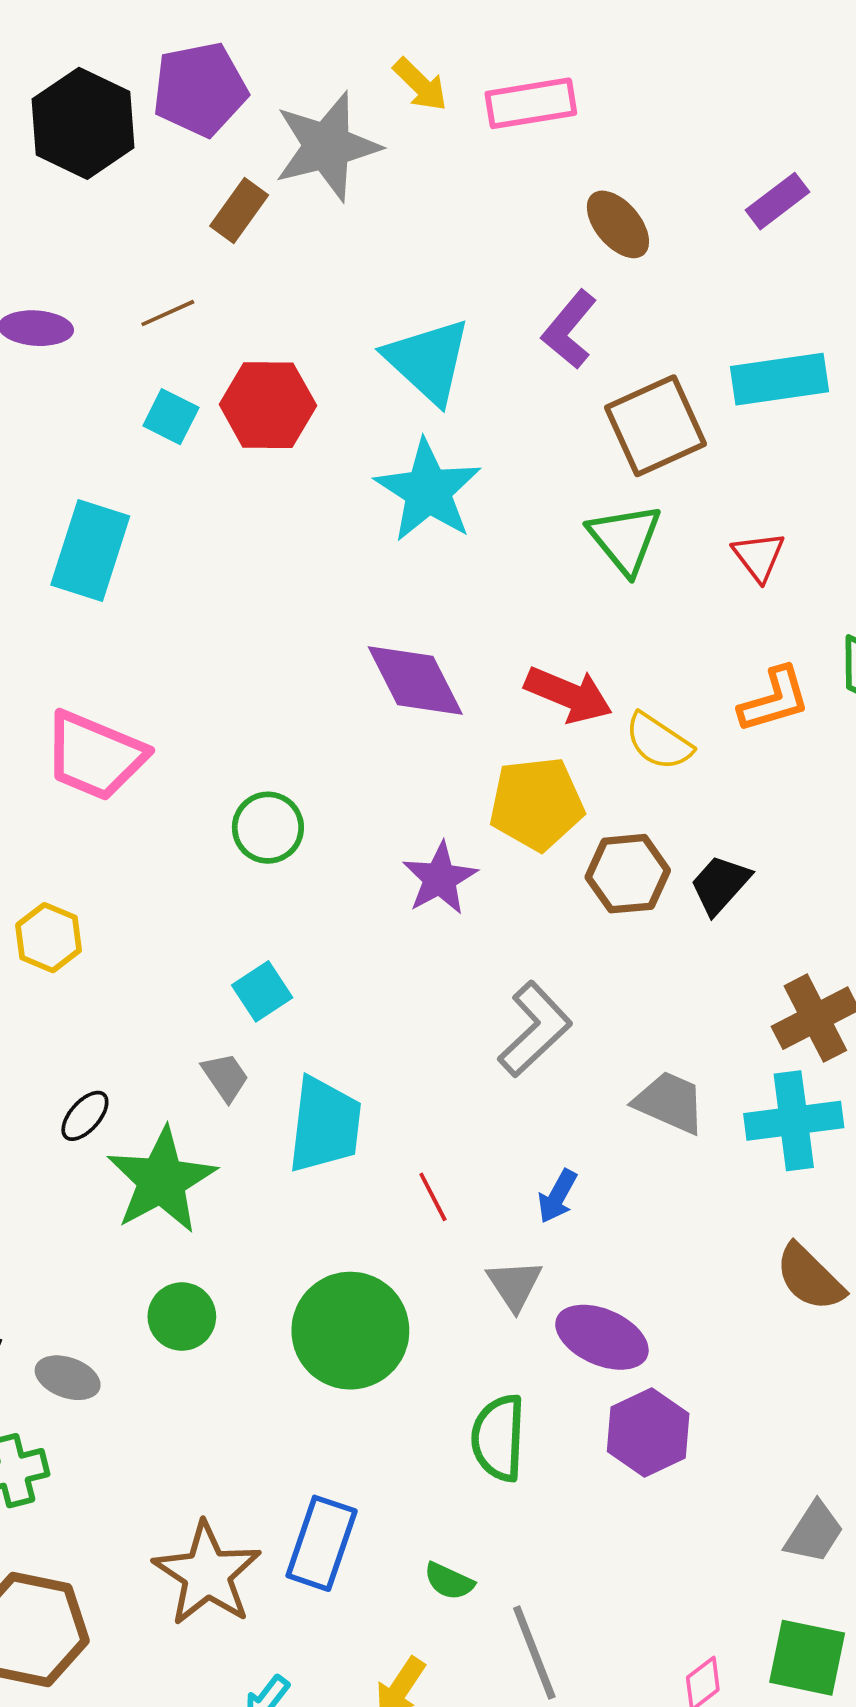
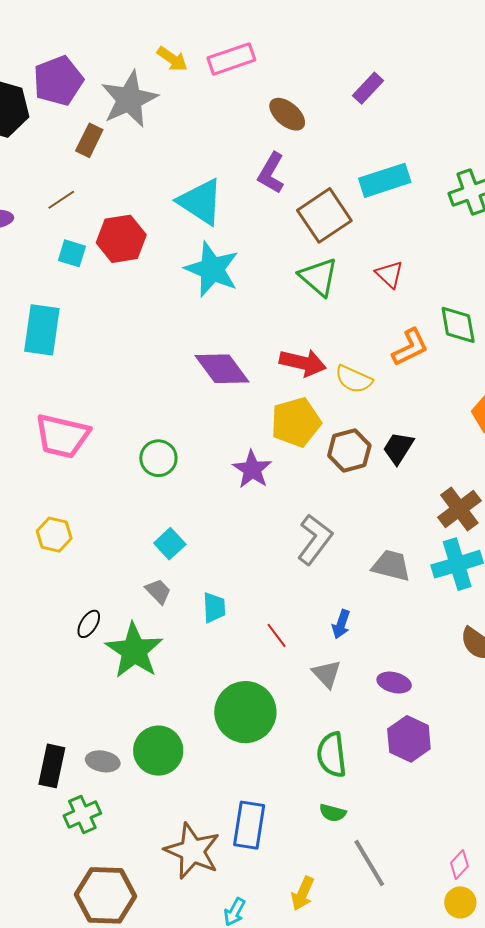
cyan trapezoid: (325, 1125) -> (214, 608), size x0.6
green circle: (182, 1317) -> (158, 751), moved, size x1.4
purple ellipse: (602, 1337) -> (394, 683), moved, size x0.7
green semicircle: (449, 1581) -> (333, 813), moved

